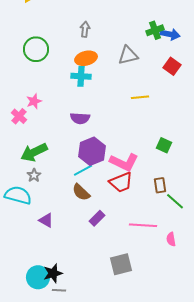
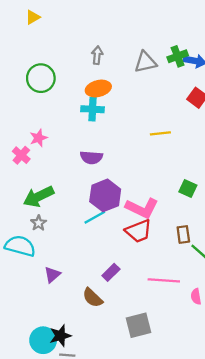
gray triangle: (128, 55) -> (145, 62), moved
brown semicircle: (81, 192) -> (93, 298), moved
purple triangle: (46, 220) -> (52, 275), turned 49

